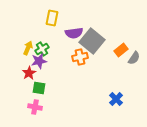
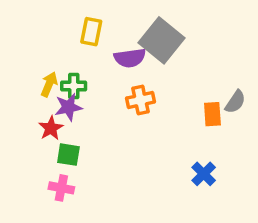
gray square: (92, 41) -> (162, 40), moved
green cross: (42, 49) -> (74, 86), turned 32
orange rectangle: (121, 50) -> (212, 114), moved, turned -56

